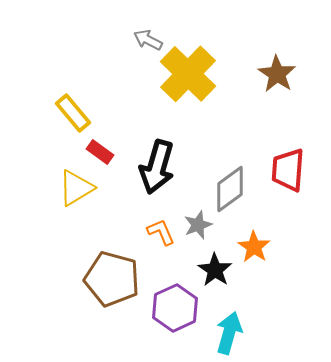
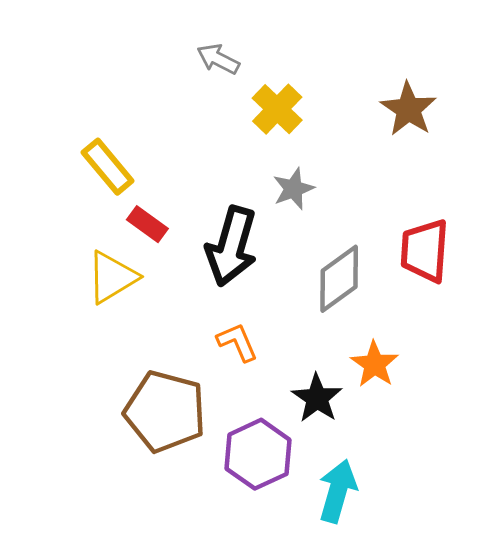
yellow cross: (188, 74) -> (277, 109), size x0.6
gray star: (198, 225) -> (293, 189), moved

